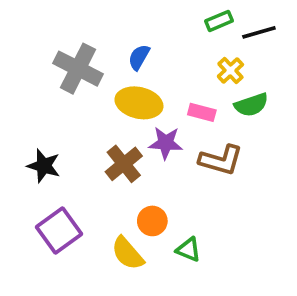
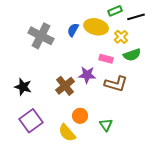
yellow ellipse: (139, 103) -> (96, 27), moved
green triangle: (189, 250) -> (106, 125), moved, turned 32

